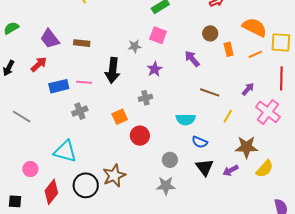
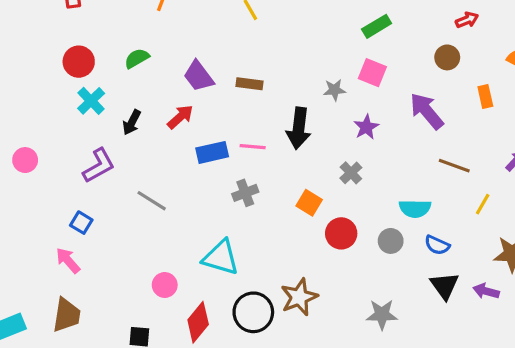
brown circle: (210, 33) -> (447, 57), moved
purple arrow: (192, 59) -> (427, 111), size x1.4
gray cross: (145, 98) -> (351, 173), turned -32
orange square: (120, 117) -> (309, 203), turned -35
gray circle: (170, 160) -> (391, 241), moved
purple arrow: (230, 170) -> (486, 291), turned 42

